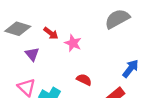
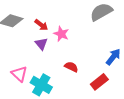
purple triangle: (32, 54) -> (41, 44), moved

